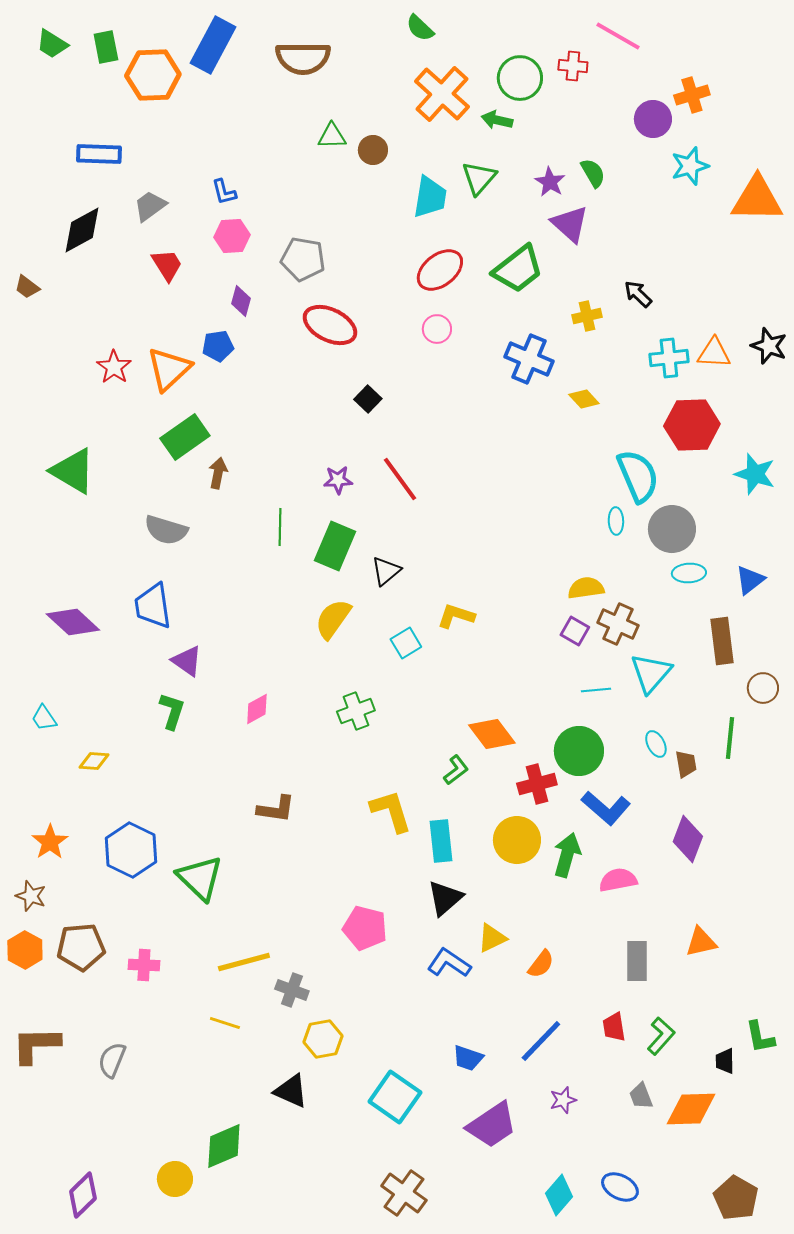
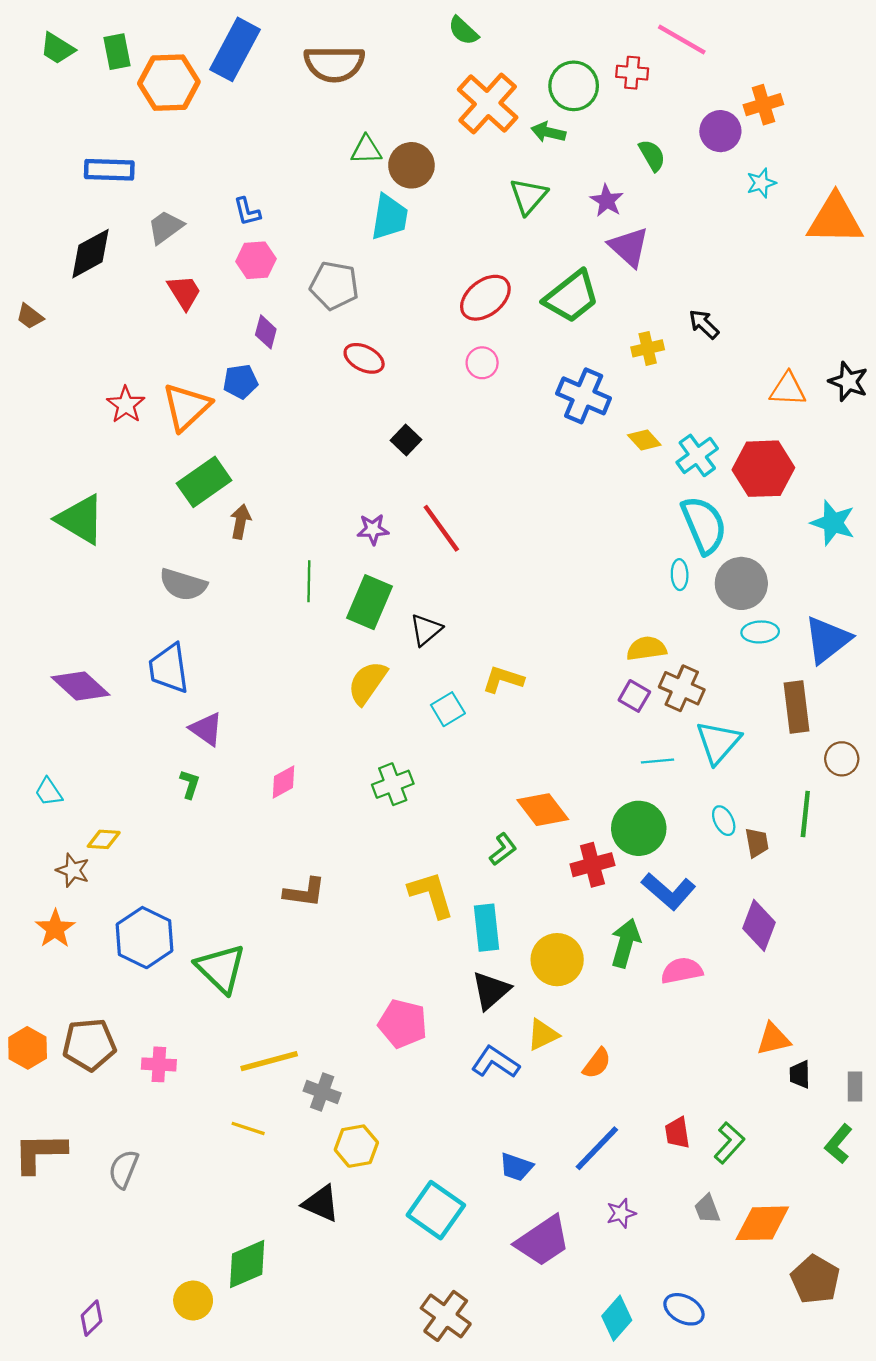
brown circle: (373, 150) -> (411, 165), size x1.4
cyan star: (690, 166) -> (761, 183), size x0.7
green semicircle: (593, 173) -> (652, 155), moved
cyan trapezoid: (430, 197) -> (389, 217), moved
red ellipse: (330, 325) -> (364, 358), size x0.7
cyan cross: (669, 358) -> (697, 455), moved, turned -30
blue triangle: (750, 580) -> (827, 640), size x1.5
green L-shape: (172, 711) -> (190, 784), size x0.7
yellow circle: (517, 840) -> (557, 960), moved
brown star: (31, 896) -> (73, 870), moved
gray rectangle: (637, 961) -> (855, 1086), moved, size x0.7
green L-shape: (760, 1037) -> (838, 1144), turned 51
black trapezoid: (725, 1061) -> (800, 1074), moved
purple diamond: (83, 1195) -> (92, 1318), size x0.7
brown pentagon: (736, 1198) -> (815, 1280), moved

